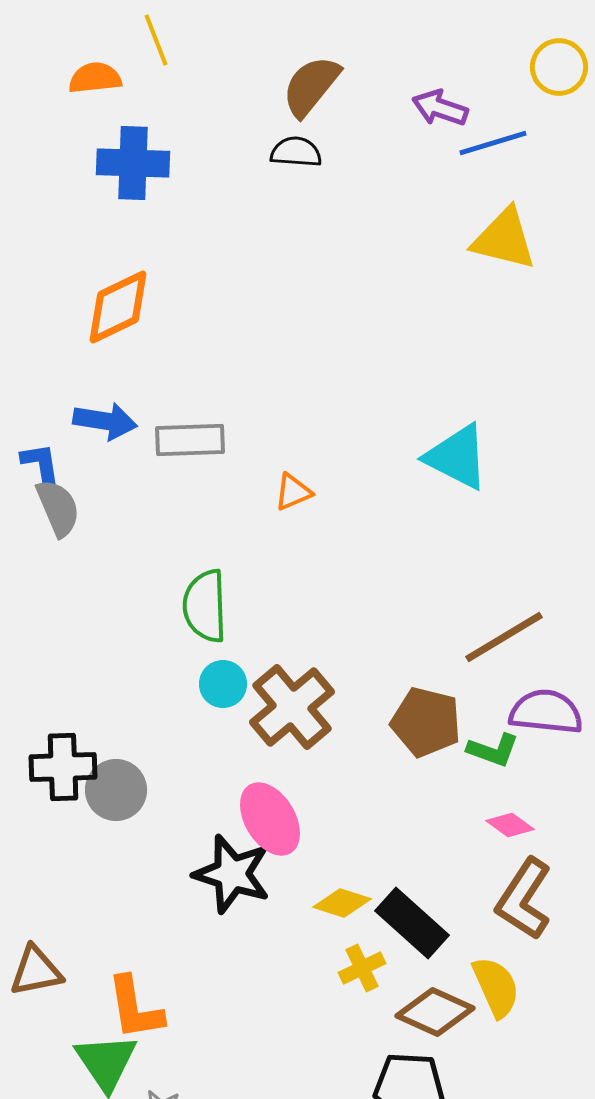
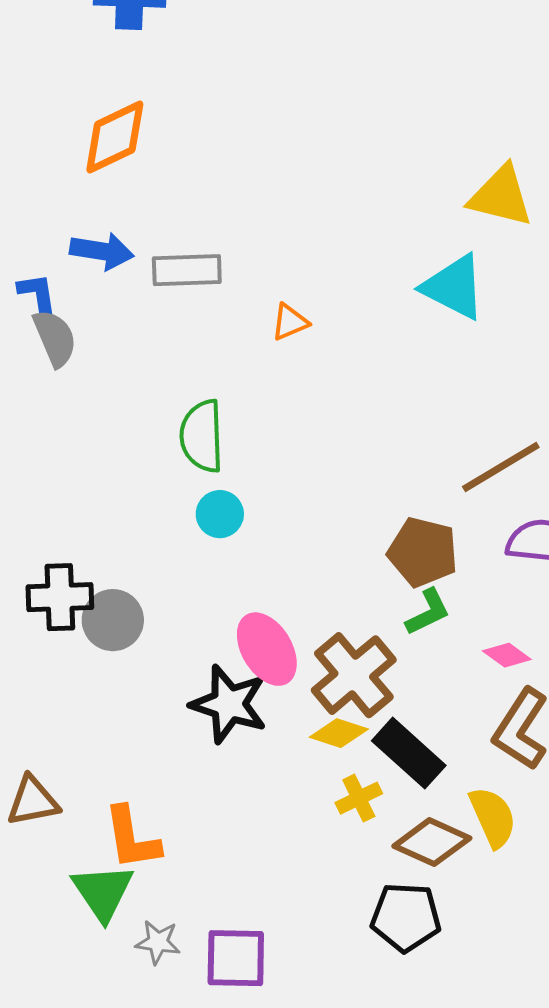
yellow triangle: (504, 239) -> (501, 196), moved
brown cross: (292, 707) -> (354, 675), moved
green L-shape: (493, 750) -> (428, 612), moved, turned -46

